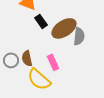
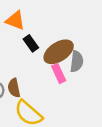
pink rectangle: (53, 62) -> (59, 73), moved

